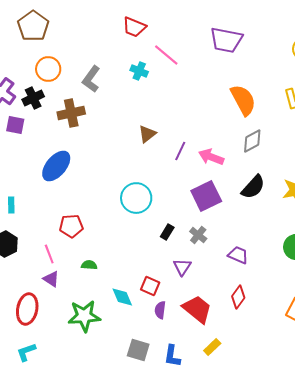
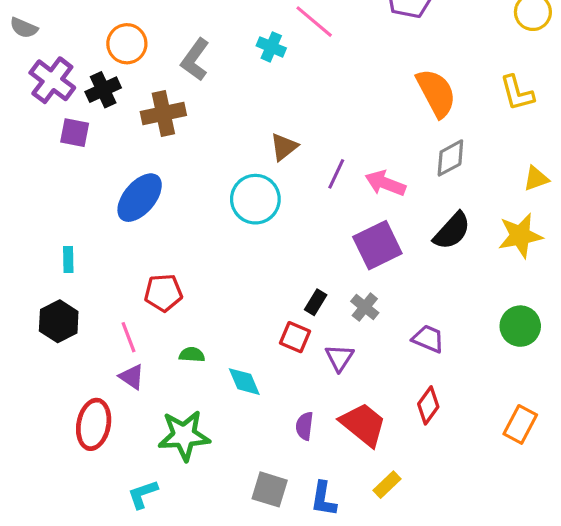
cyan circle: (136, 198) -> (255, 199), moved
red square: (150, 286) -> (295, 337), moved
cyan diamond: (122, 297) -> (244, 382), moved
cyan L-shape: (26, 352) -> (143, 494), moved

